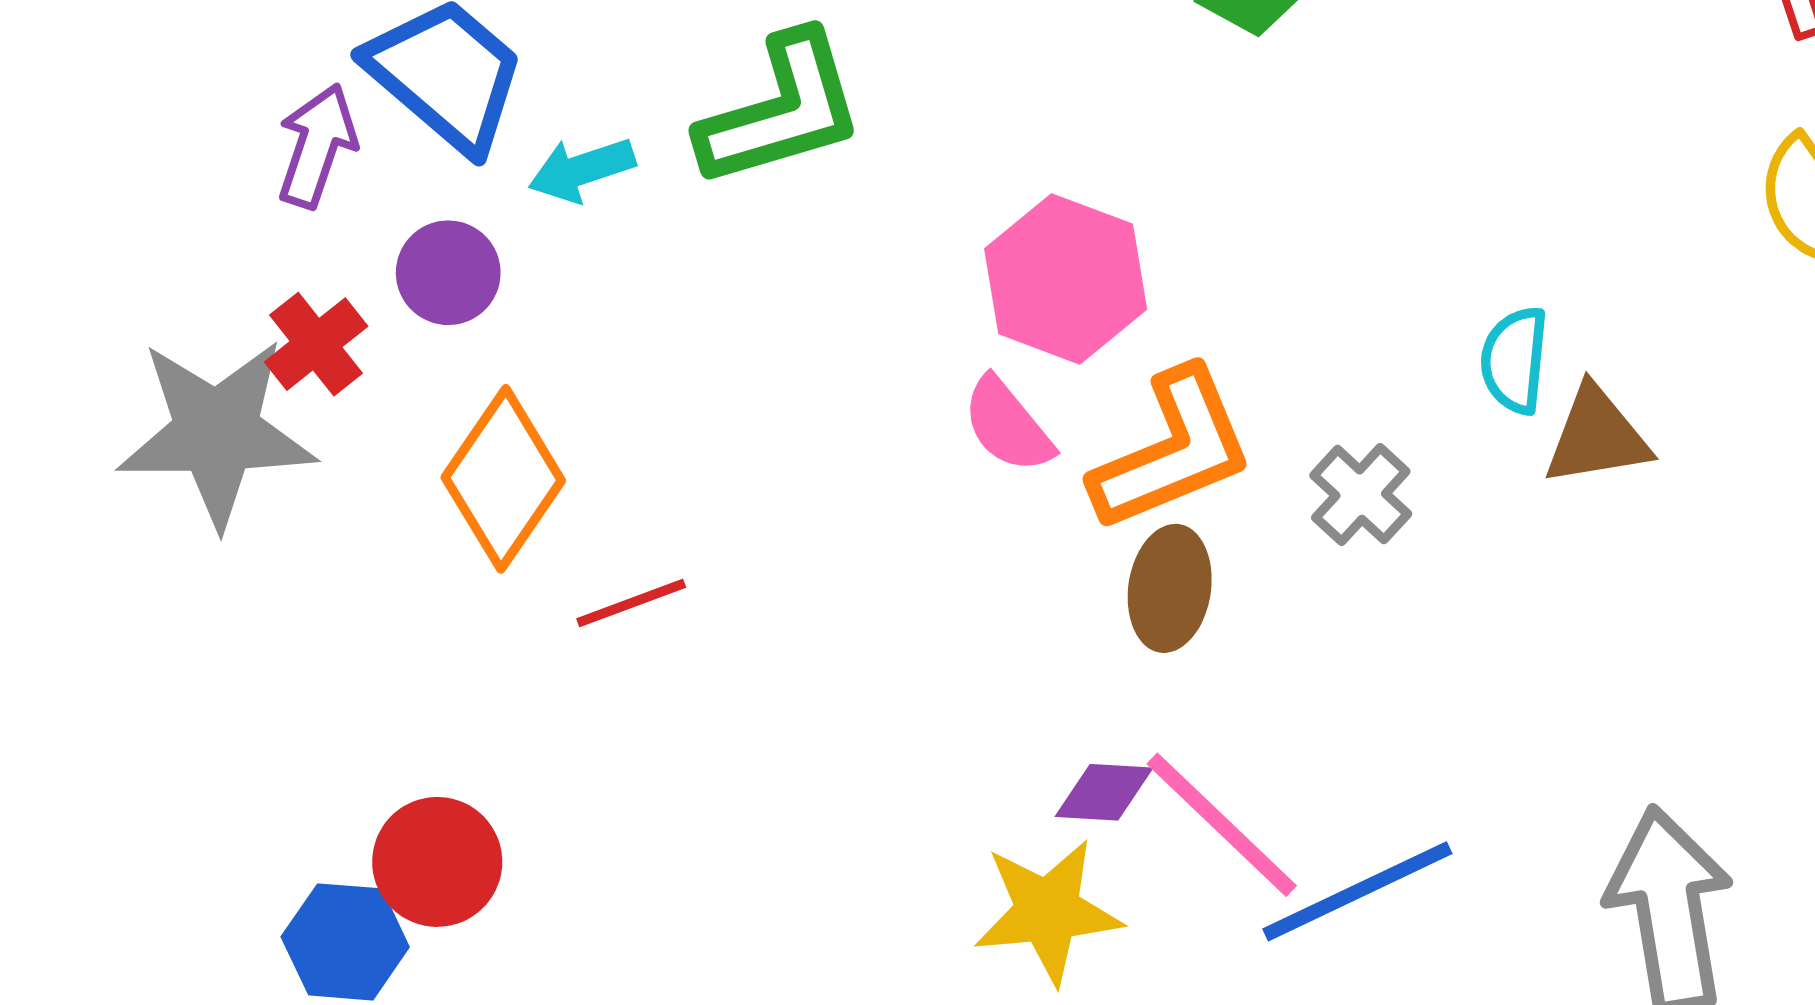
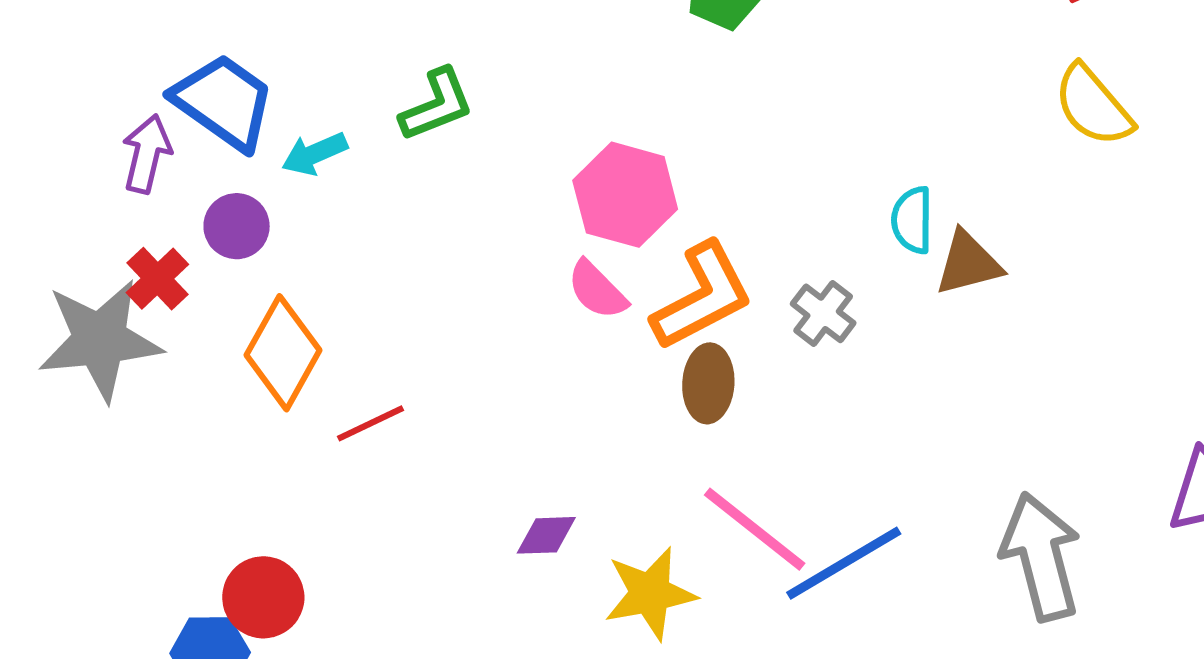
green L-shape: (781, 110) -> (437, 105), size x0.7
purple diamond: (1104, 792) -> (546, 535), moved

